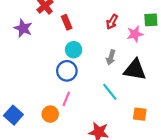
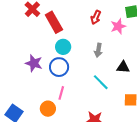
red rectangle: (67, 22) -> (54, 22), size x1.5
purple star: (23, 28) -> (34, 63), moved
black triangle: (135, 70) -> (123, 67), moved, size x0.6

